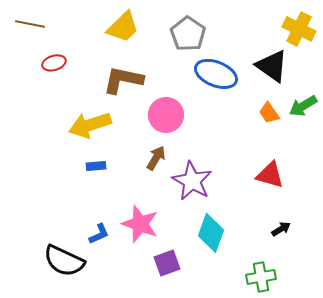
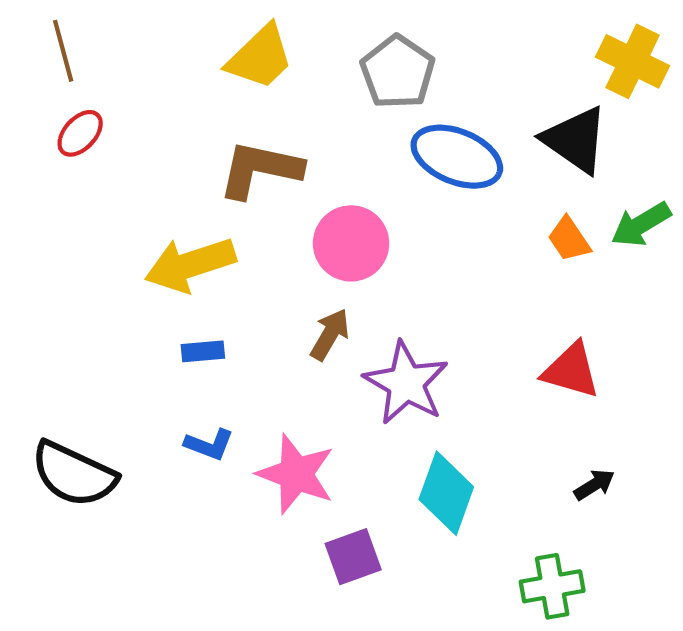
brown line: (30, 24) -> (63, 51), turned 64
red ellipse: (54, 63) -> (80, 133), moved, turned -30
blue L-shape: (99, 234) -> (209, 444), moved, turned 45
black semicircle: (64, 261) -> (74, 474), moved

